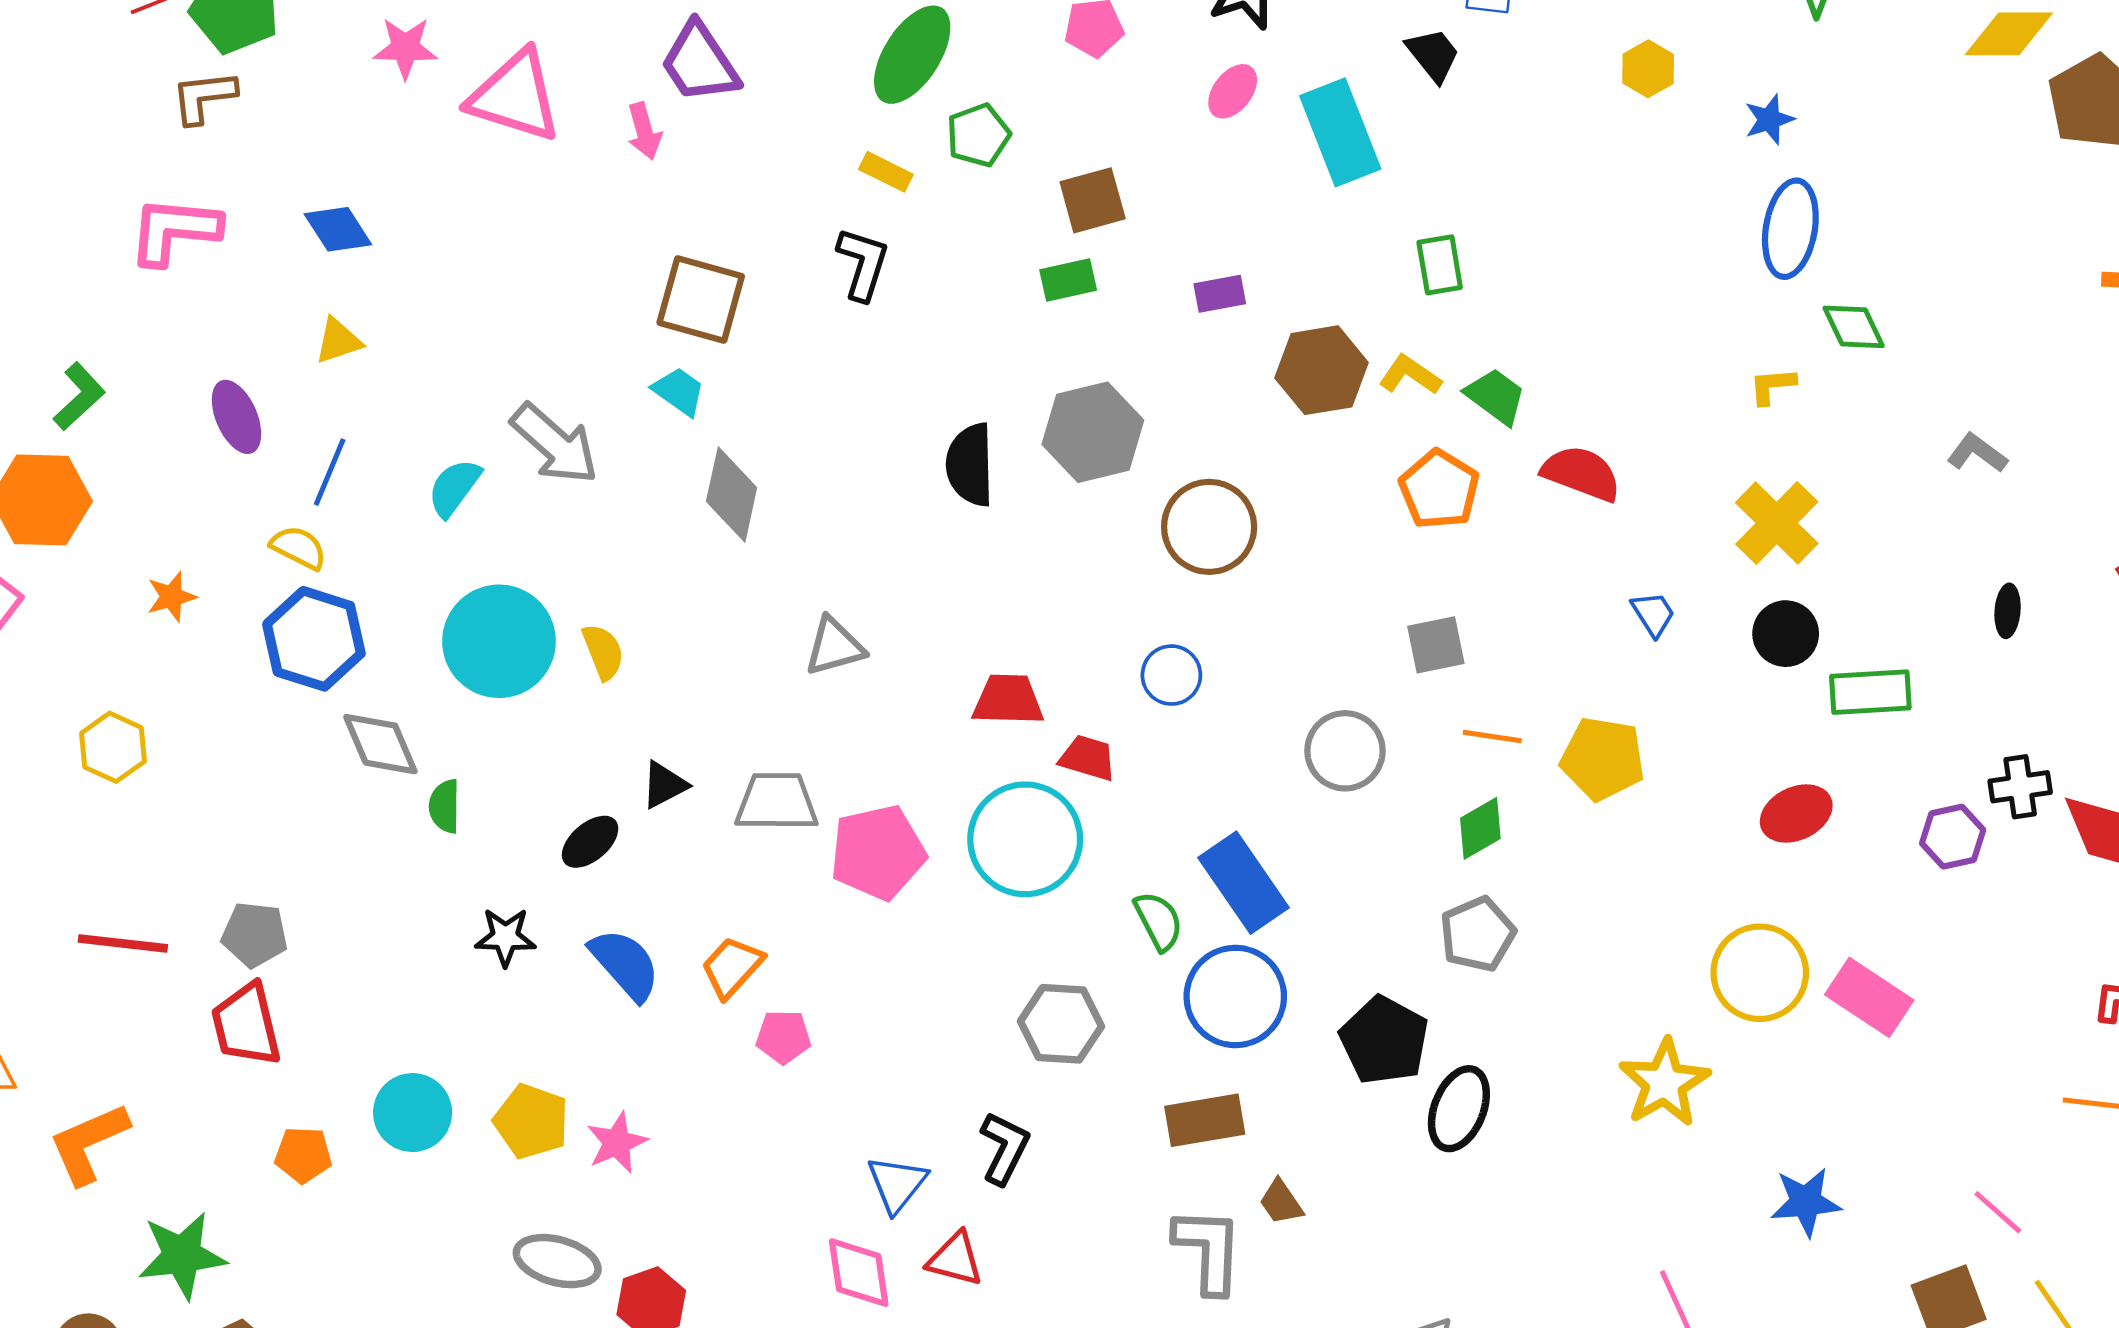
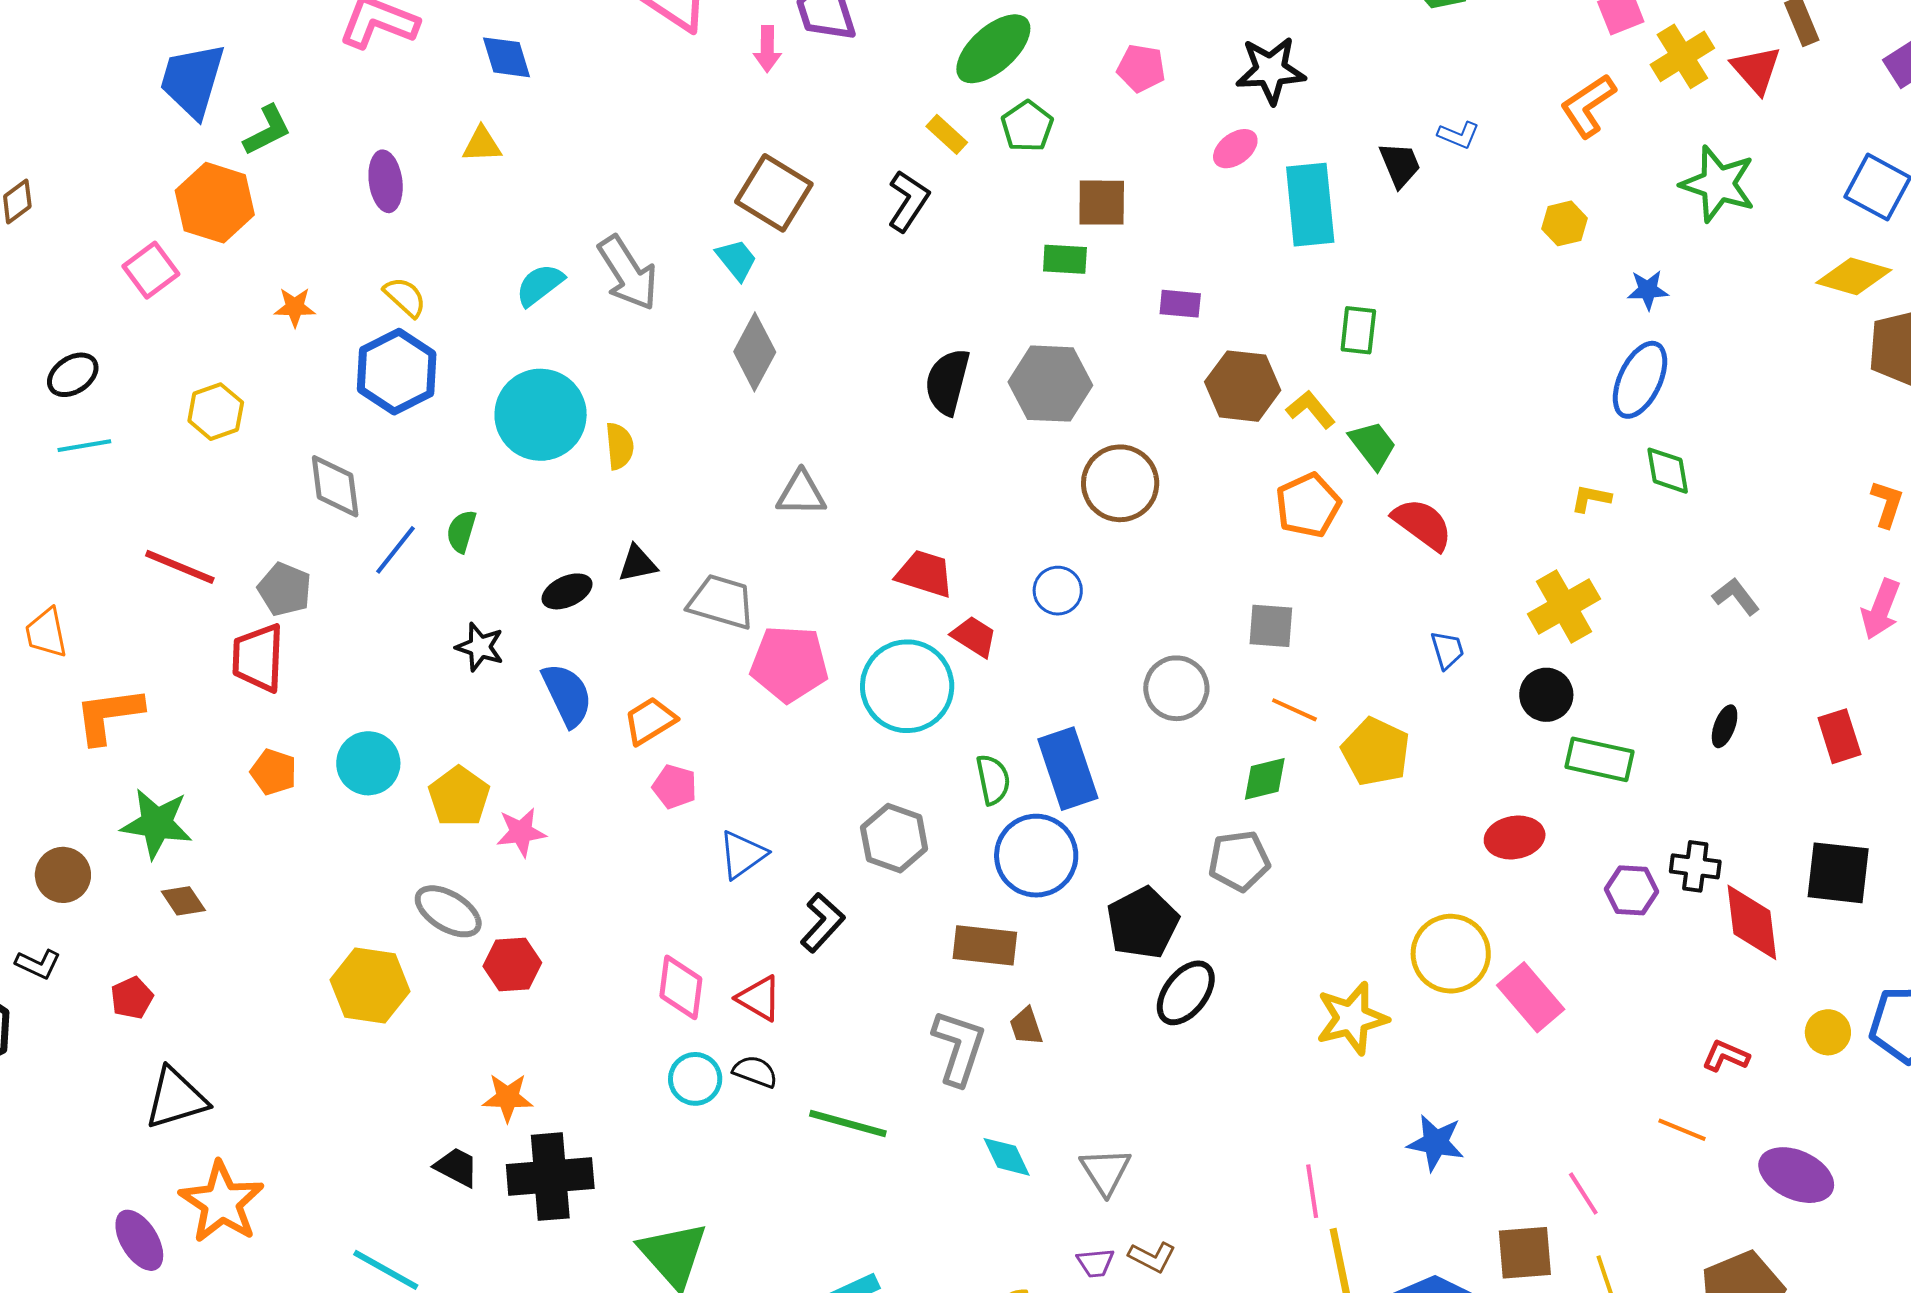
green pentagon: (978, 135) -> (1027, 126), turned -30
blue line: (330, 472) -> (396, 550), moved
gray diamond: (380, 744) -> (335, 486), moved
blue triangle: (897, 1184) -> (742, 855), moved

